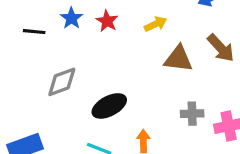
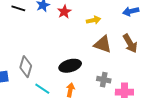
gray diamond: (62, 82) -> (26, 67), moved, turned -65
black ellipse: (109, 106) -> (70, 66), moved

